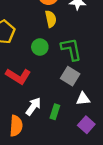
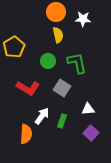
gray square: (70, 76) -> (62, 88), moved

